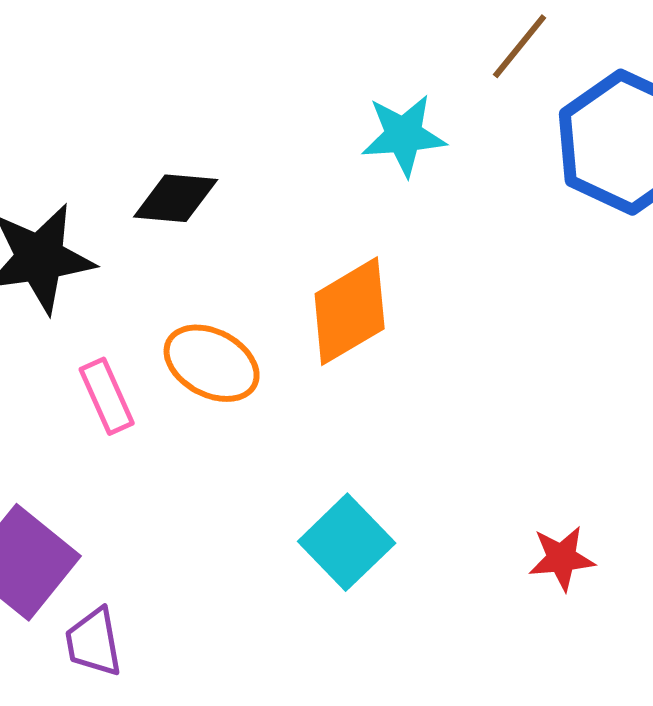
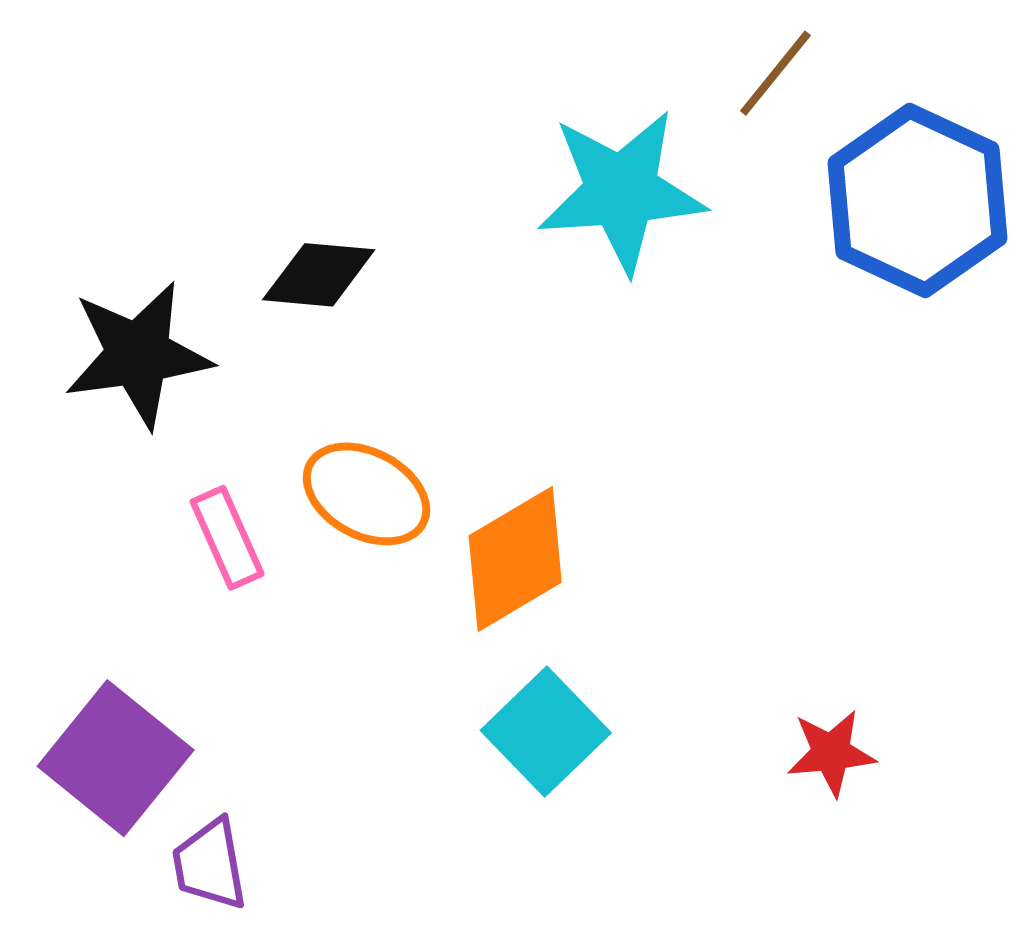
cyan star: (404, 135) -> (621, 191), size x1.5
orange diamond: (350, 311) -> (515, 559), moved

